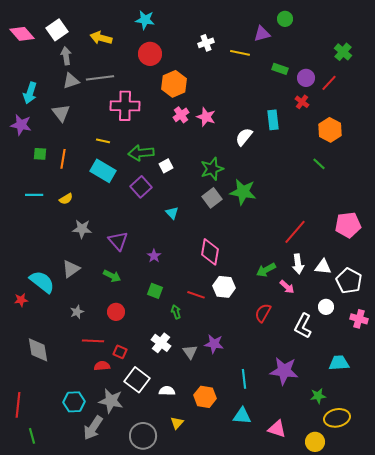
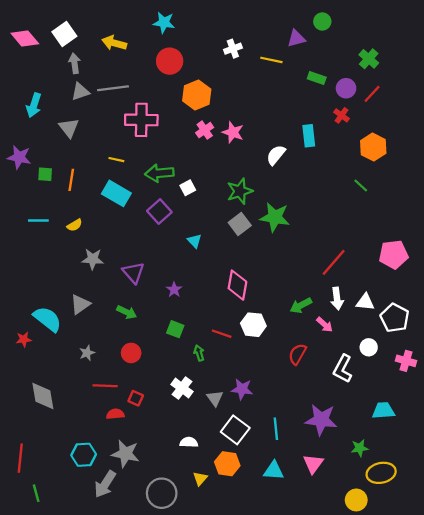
green cross: (343, 52) -> (369, 59), moved
purple star: (21, 125) -> (19, 157), moved
white square: (137, 380) -> (235, 430), moved
orange hexagon: (205, 397) -> (227, 464), moved
pink triangle: (277, 429) -> (313, 464), moved, turned 48

